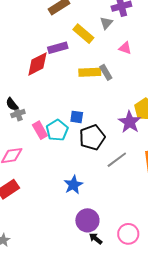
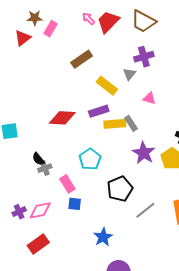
purple rectangle: (58, 48) -> (99, 111), moved
red diamond: (37, 64) -> (62, 118), turned 32
blue square: (77, 117) -> (75, 204), moved
purple star: (130, 122) -> (144, 153), moved
cyan pentagon: (57, 130) -> (90, 159), moved

